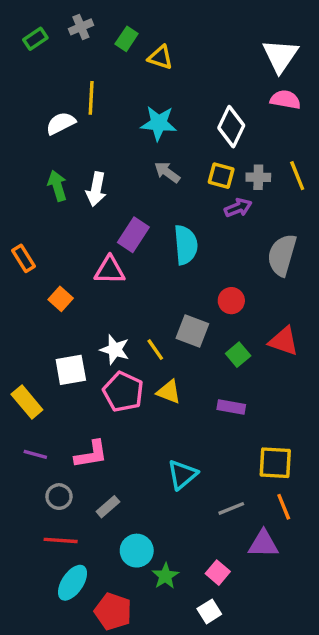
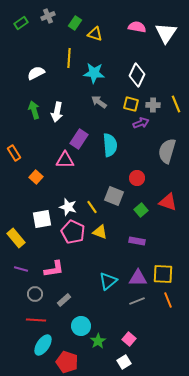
yellow line: (91, 98) -> (69, 58), moved
pink semicircle: (285, 100) -> (137, 27), moved
purple triangle: (263, 544) -> (138, 278), moved

